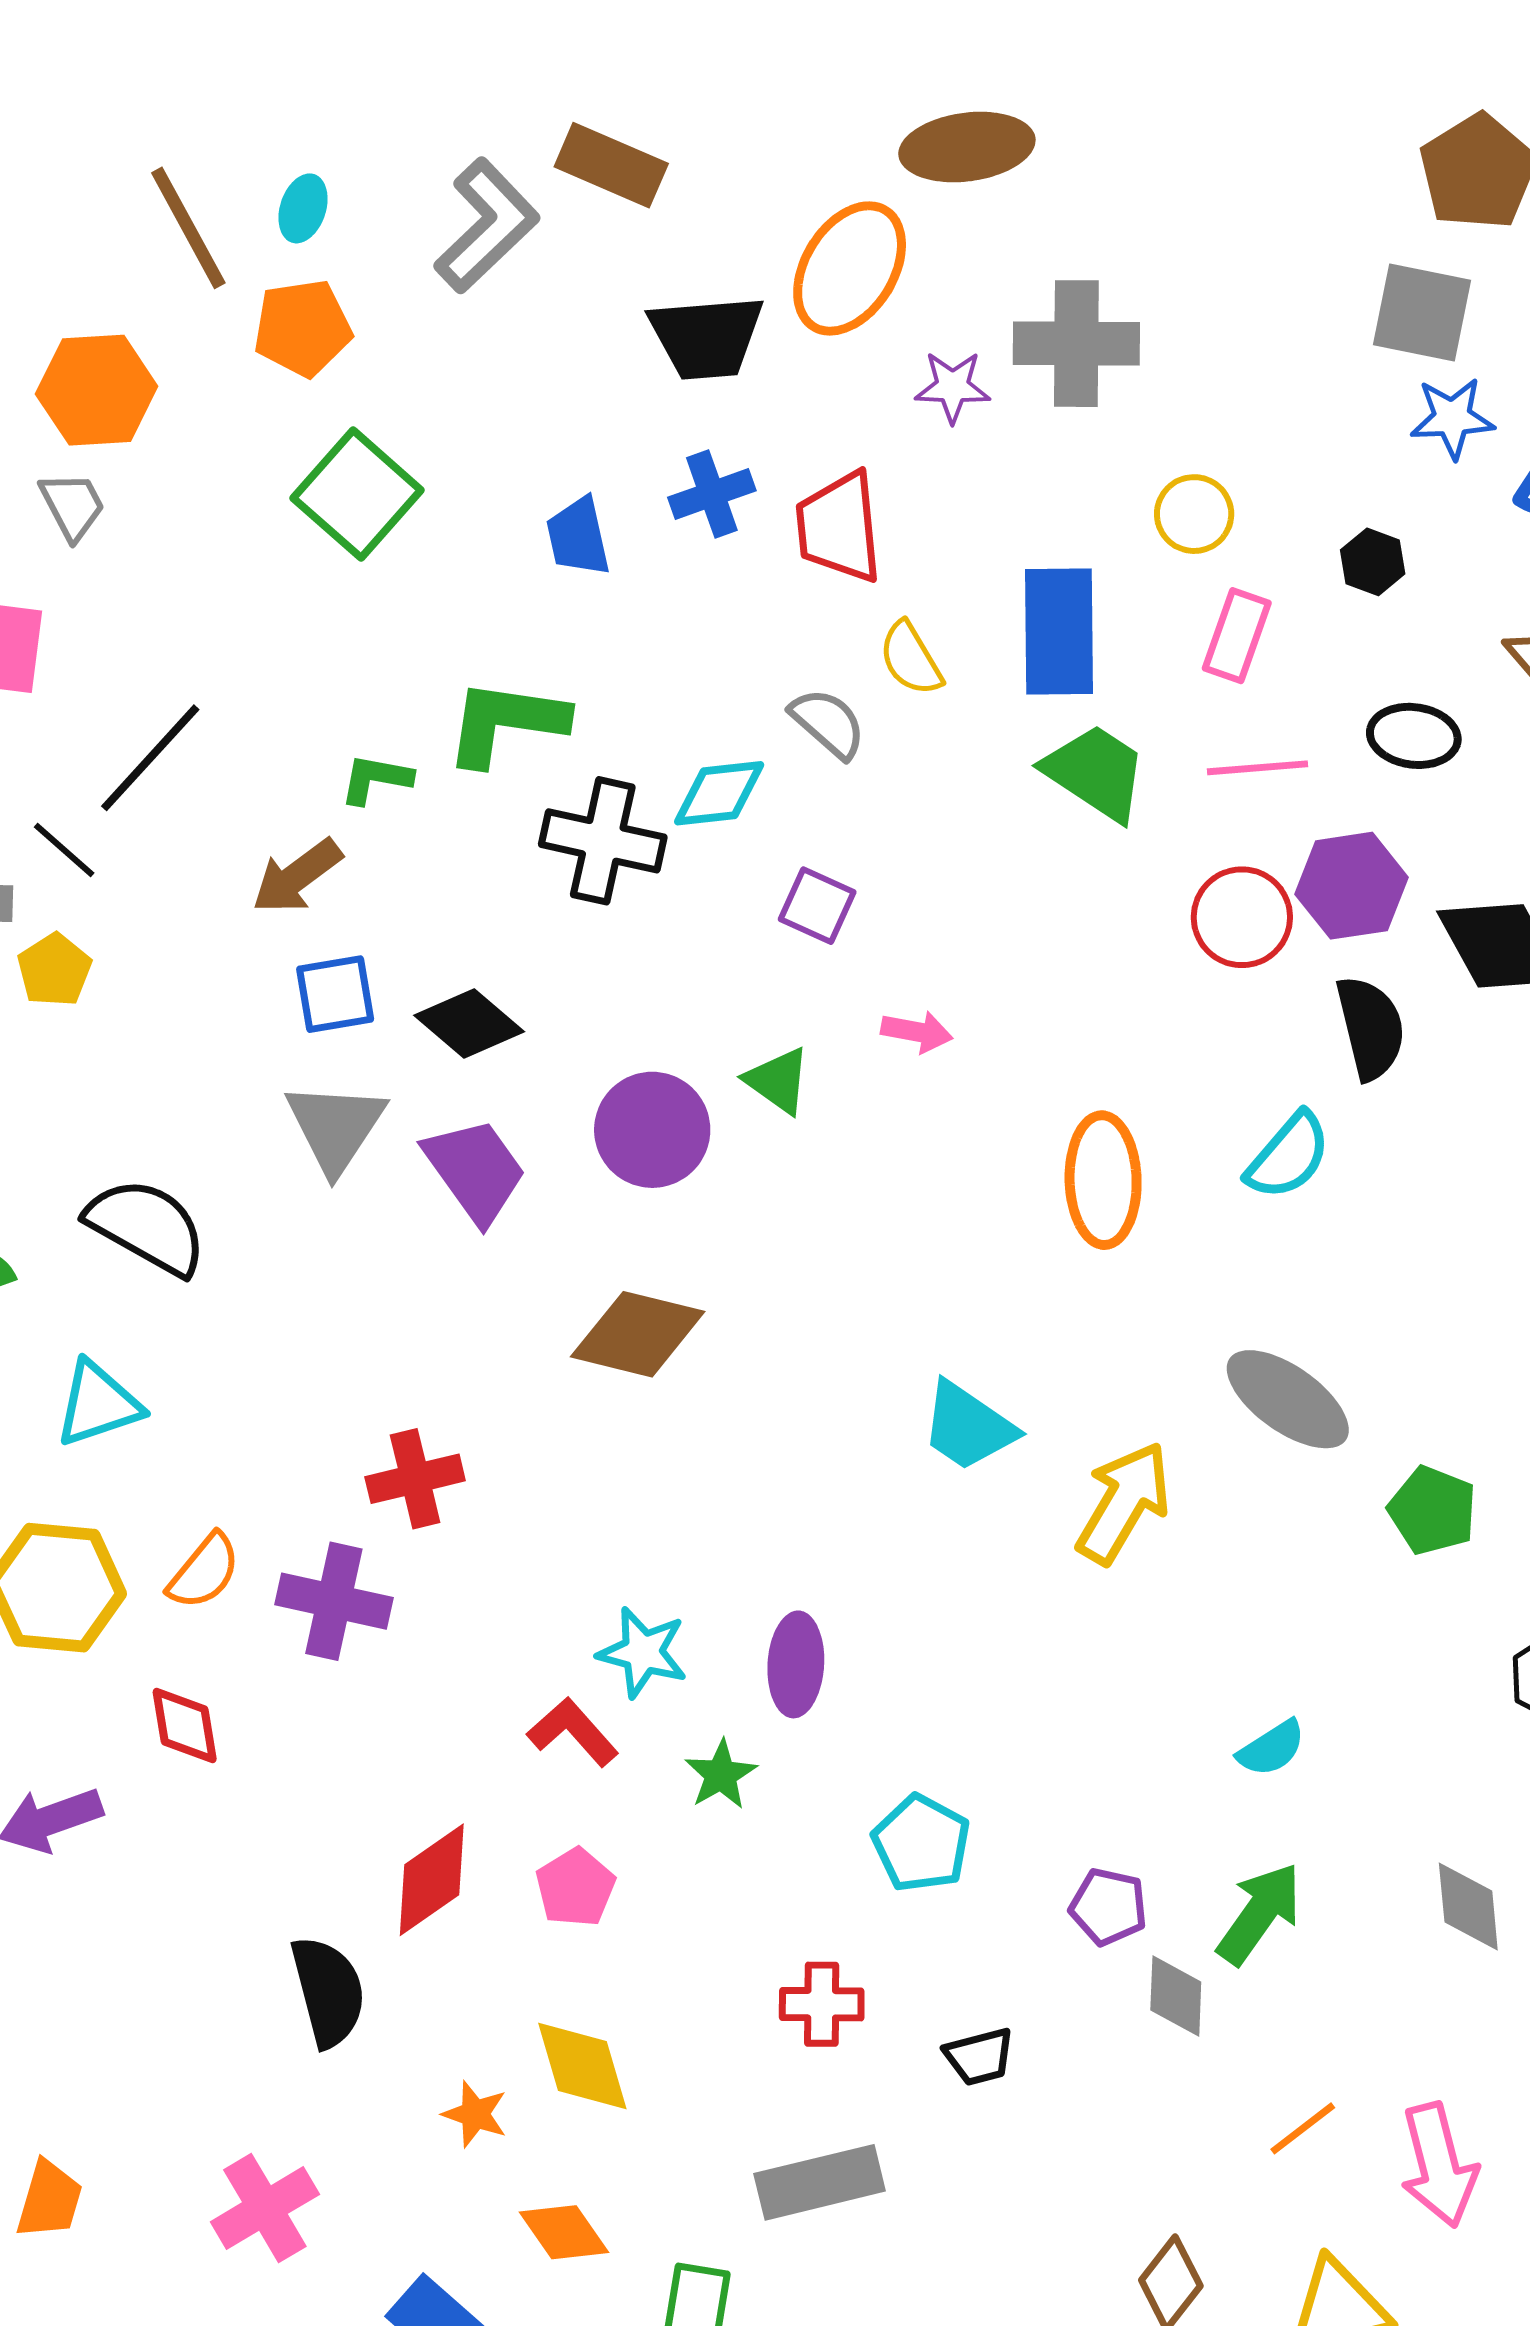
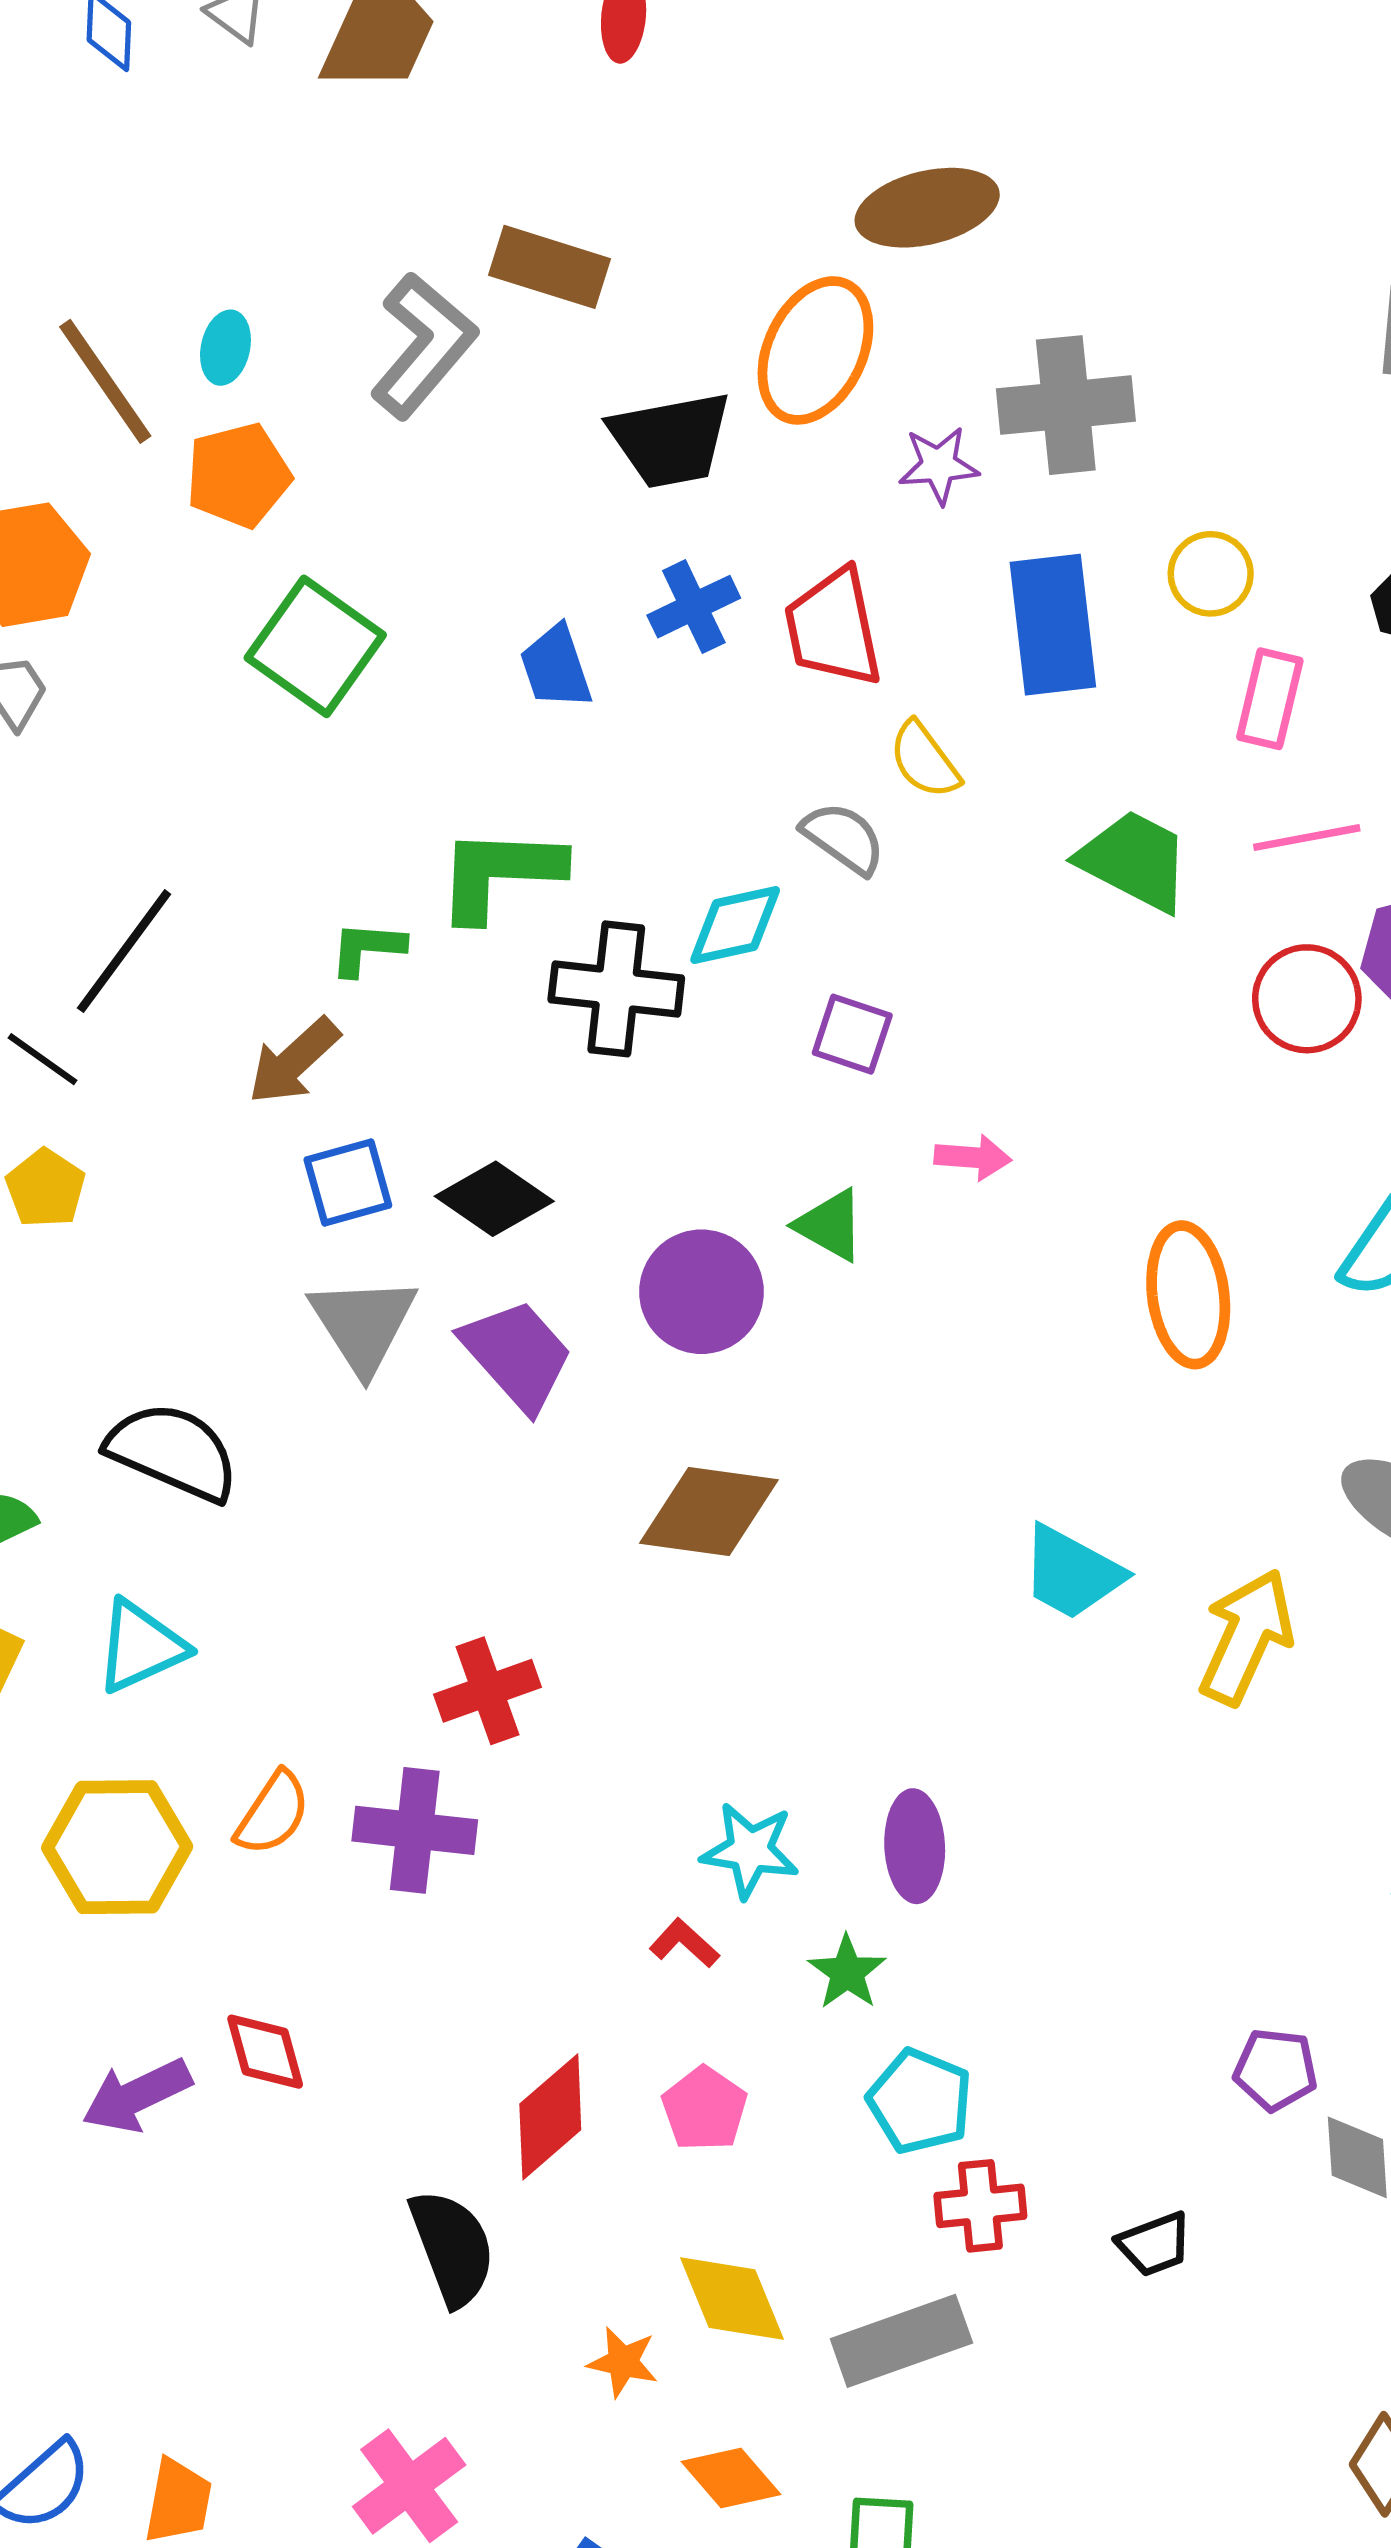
blue rectangle: (1059, 632) -> (1053, 625), moved
red diamond: (185, 1725) -> (265, 2052), moved
red L-shape: (573, 1732) -> (684, 1943), size x0.7
cyan pentagon: (921, 1843) -> (920, 2101), moved
gray rectangle: (820, 2182) -> (901, 2341), moved

